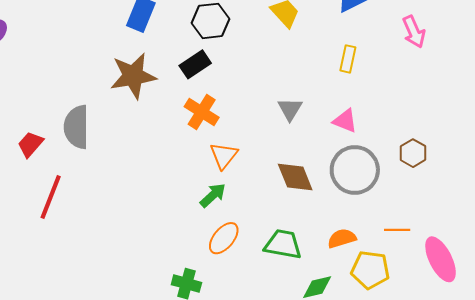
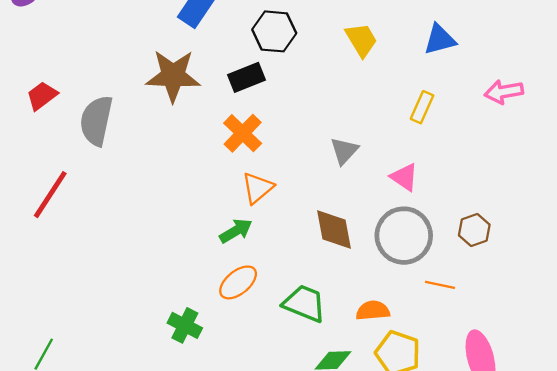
pink arrow: (414, 32) -> (504, 92), turned 92
red trapezoid: (30, 144) -> (42, 96), moved
orange line: (397, 230) -> (440, 285), moved

